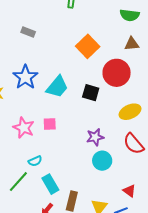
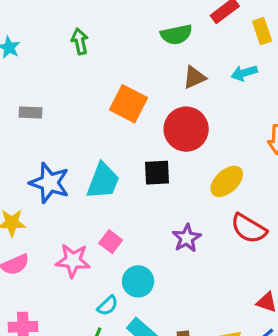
pink square: (50, 124) -> (111, 242), turned -32
cyan circle: (102, 161) -> (138, 281), moved

